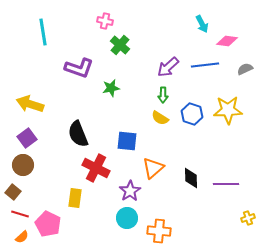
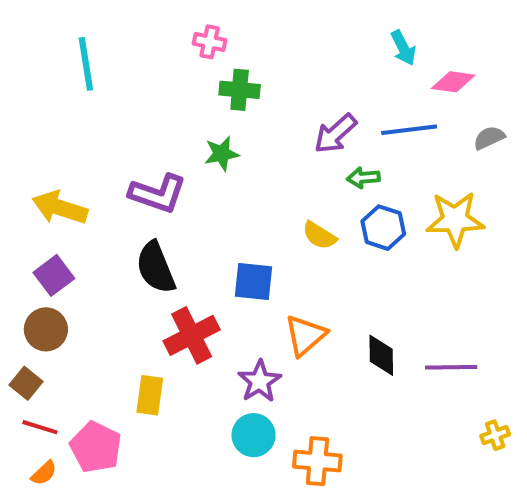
green cross: (120, 45) -> (240, 90), turned -36
purple L-shape: (79, 68) -> (158, 194), moved
green star: (111, 88) -> (222, 154), moved
green arrow: (163, 95) -> (363, 178), moved, turned 84
red cross: (96, 168) -> (192, 335), turned 36

